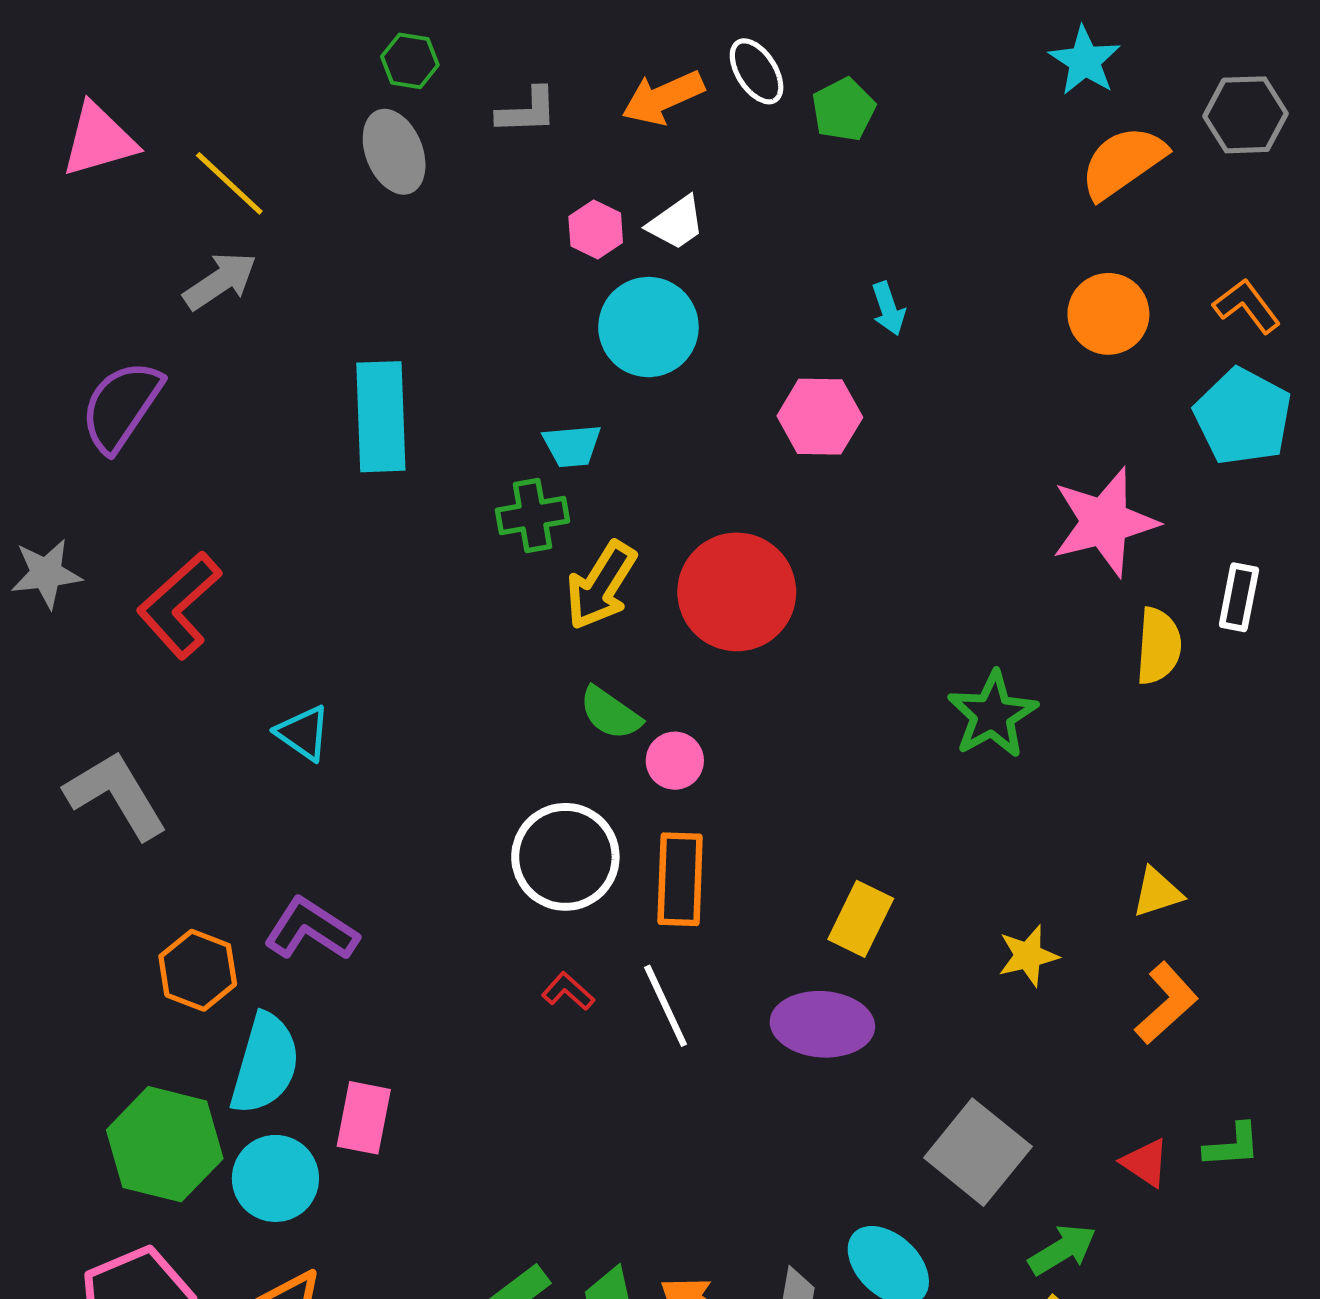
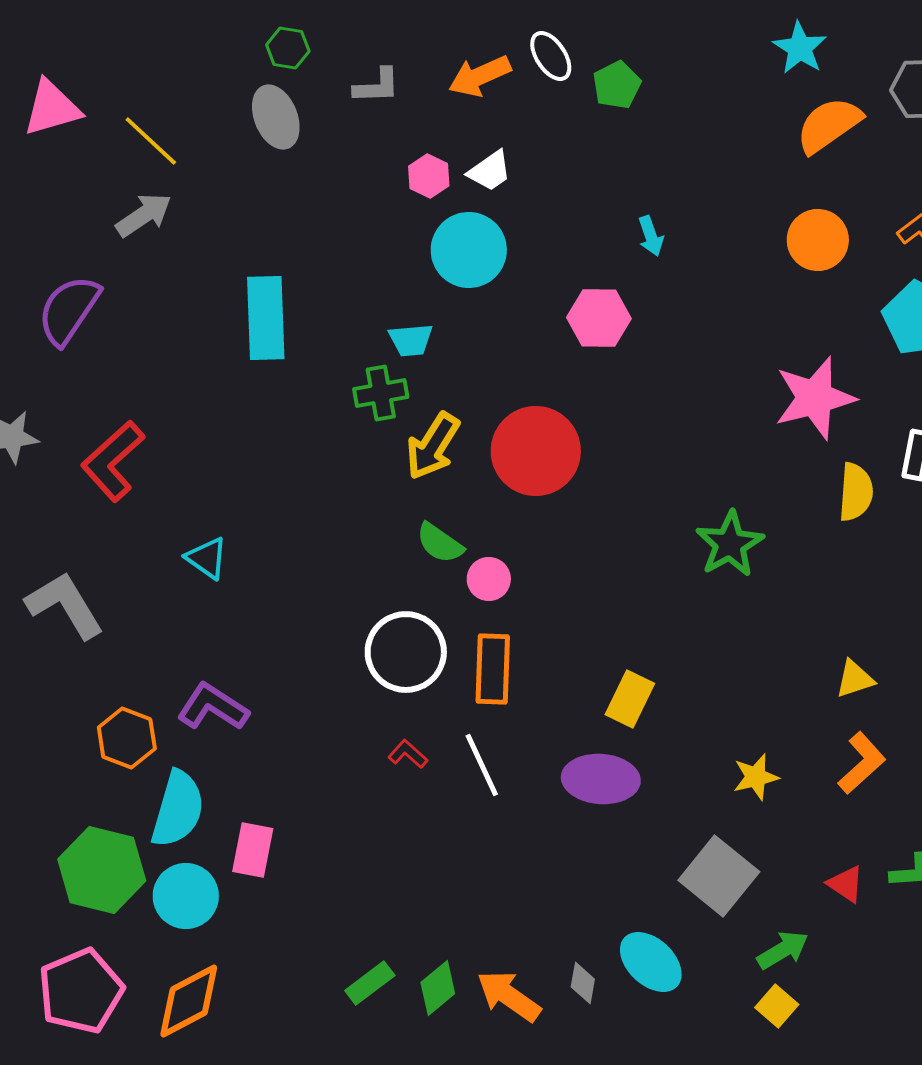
yellow star: (1028, 956) -> (756, 777), moved

